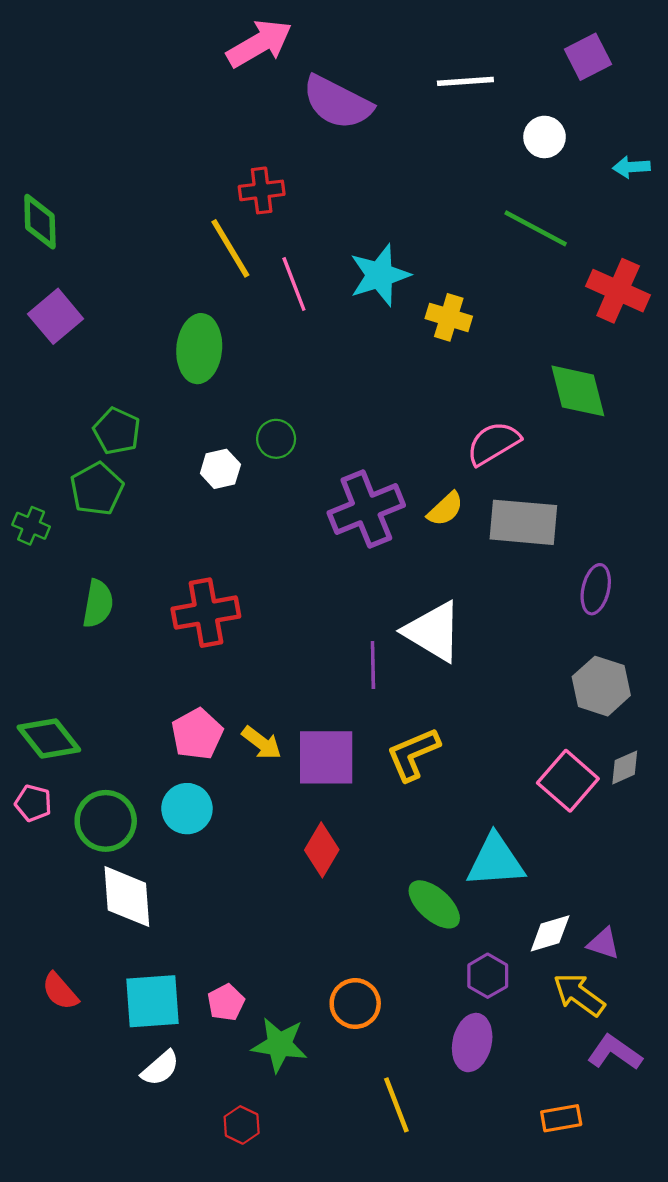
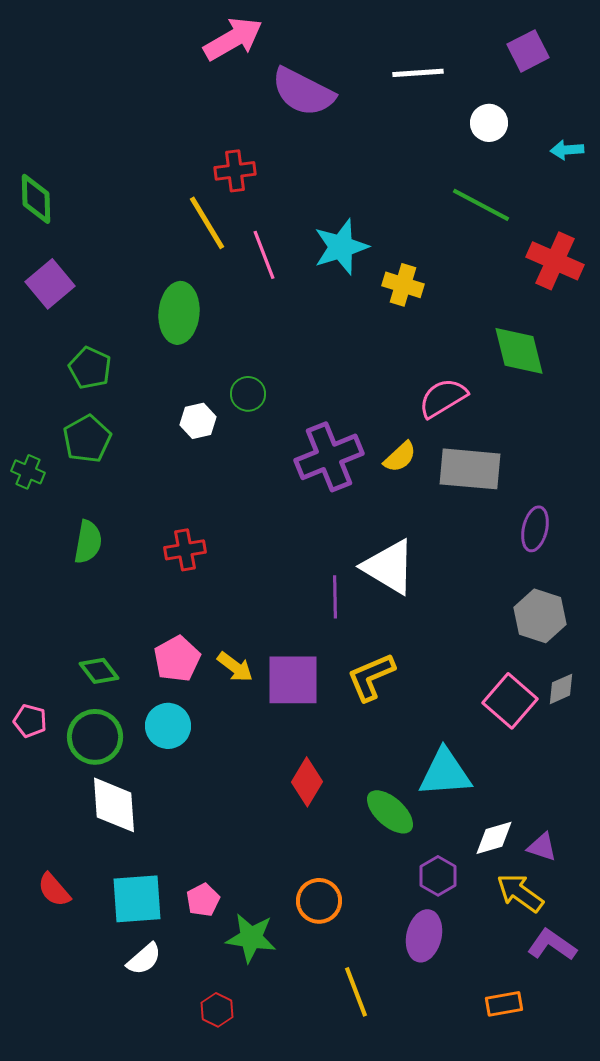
green pentagon: (117, 431) -> (90, 368), moved
red cross: (206, 613) -> (185, 550), size x0.7
green diamond: (49, 738) -> (99, 671), moved, size x0.7
red diamond: (322, 850) -> (307, 782), moved

